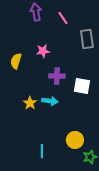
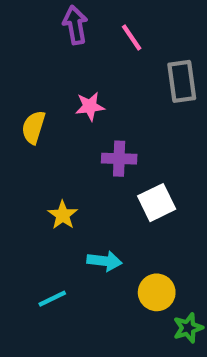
white square: (82, 86) -> (157, 203), moved, turned -36
cyan arrow: (50, 101) -> (104, 261), moved
cyan line: (42, 151) -> (52, 299), moved, turned 64

